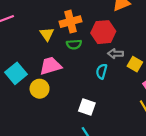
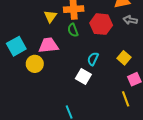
green semicircle: (74, 44) -> (73, 30), turned 64
gray arrow: (116, 54) -> (130, 20), moved
white square: (87, 107) -> (83, 76), moved

